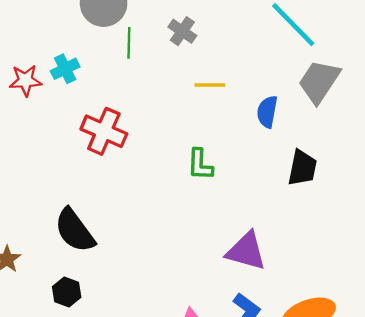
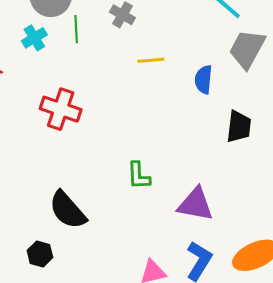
cyan cross: (65, 69) -> (34, 38), moved
green L-shape: (200, 165) -> (139, 176), moved
black semicircle: (75, 230) -> (68, 210), moved

